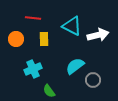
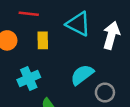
white arrow: (98, 35) -> (111, 35), turned -60

